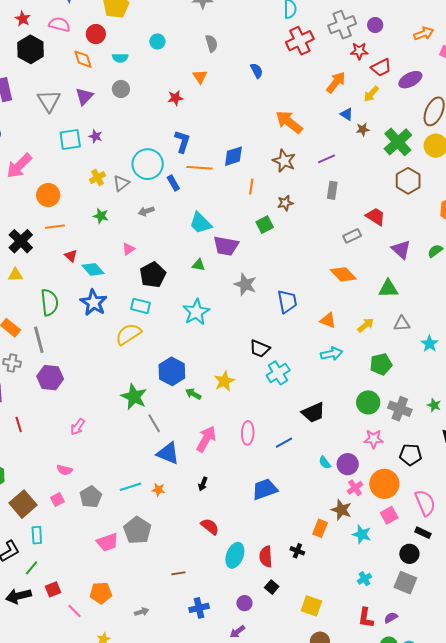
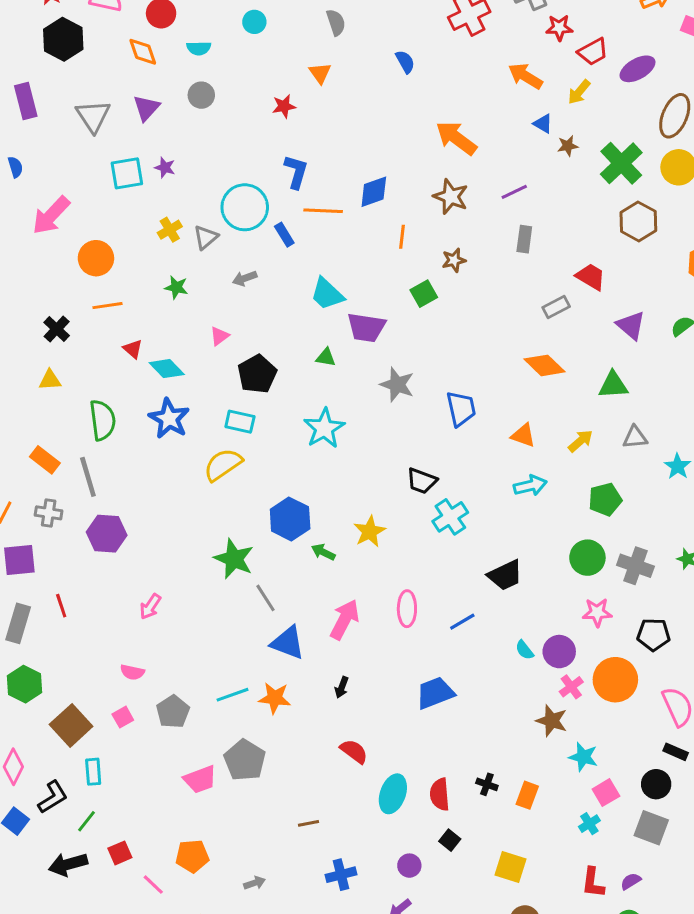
orange arrow: (336, 82) -> (525, 76), turned -95
black cross: (21, 241) -> (57, 329), size x0.7
orange star: (158, 490) -> (275, 698), size x1.5
pink square: (389, 515) -> (606, 793), moved
orange rectangle: (320, 528) -> (527, 795), moved

